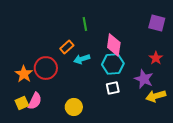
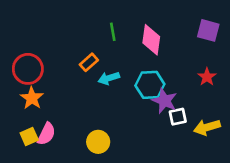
pink diamond: (114, 45) -> (151, 40), moved
red circle: (46, 68) -> (28, 69), moved
purple star: (144, 79) -> (164, 101), moved
white square: (113, 88) -> (178, 117), moved

